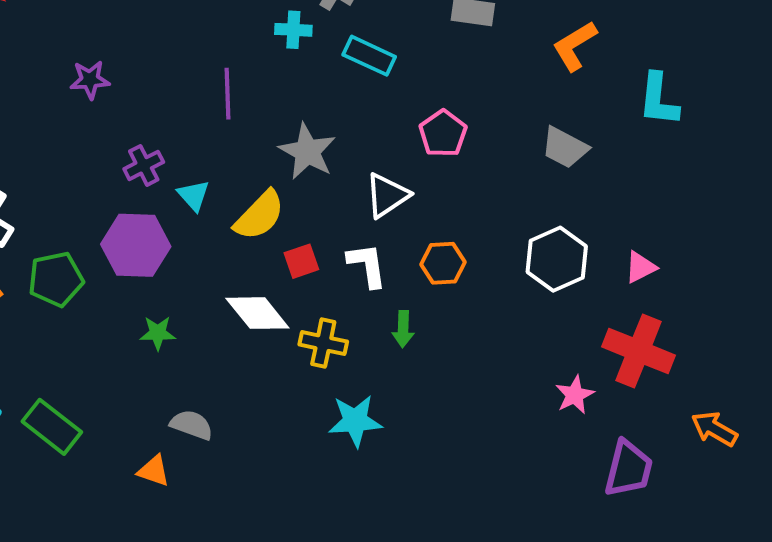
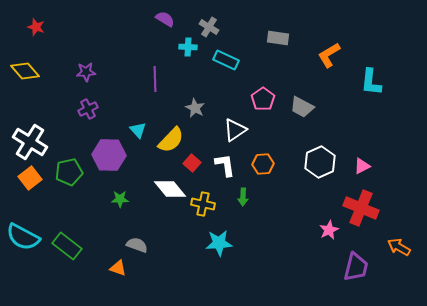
gray trapezoid: (565, 148) -> (302, 107), moved
gray star: (307, 151) -> (195, 108), size x0.7
purple cross: (144, 165) -> (88, 109), moved
red square: (301, 261) -> (192, 163), turned -30

